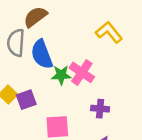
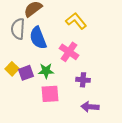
yellow L-shape: (109, 32) -> (76, 21), moved
green star: (61, 75) -> (46, 71), moved

